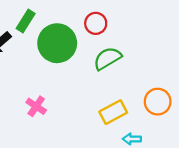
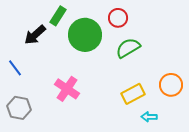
pink cross: (36, 106) -> (67, 89), size x1.4

